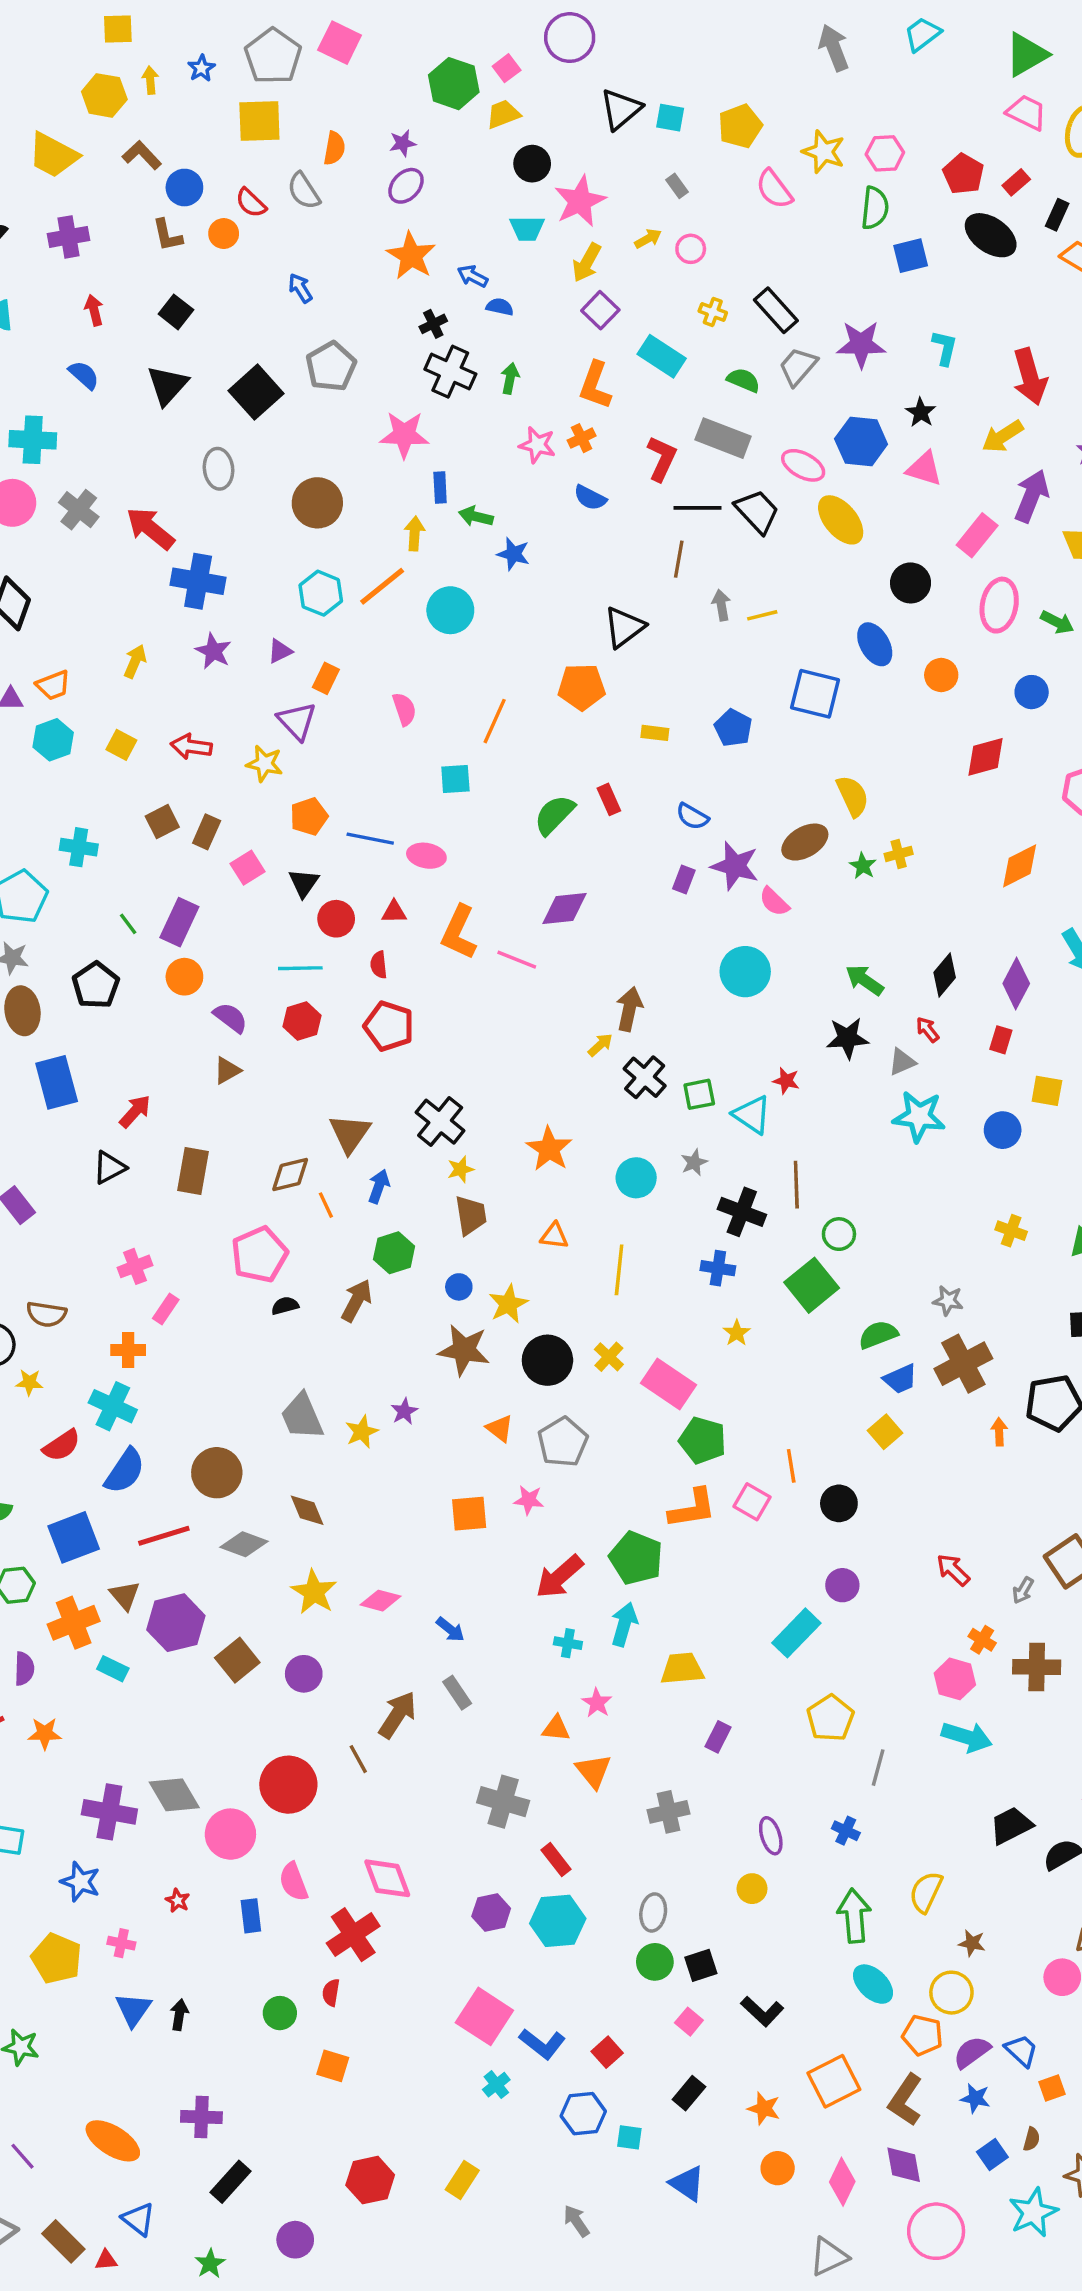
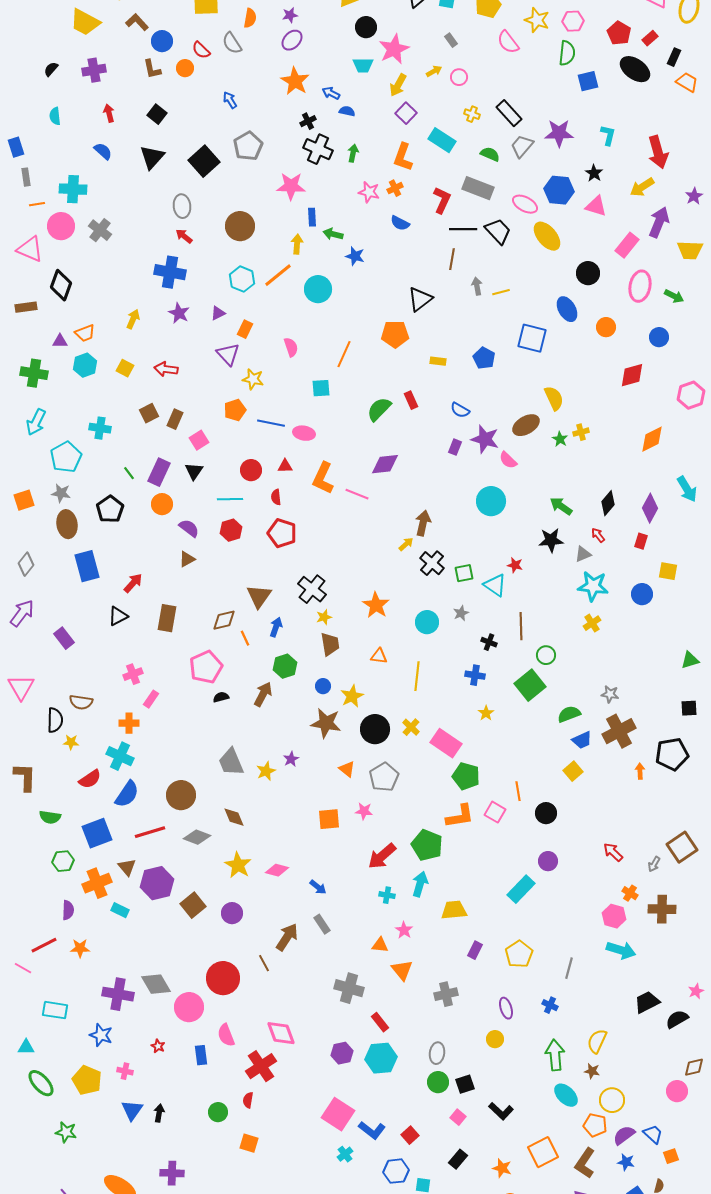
red arrow: (150, 528) -> (184, 236), moved, size x0.6
yellow star: (265, 764) -> (253, 379), moved
black triangle: (304, 883) -> (194, 471), moved
black cross: (742, 1212) -> (489, 642), size x0.6
yellow cross: (1011, 1231) -> (592, 623), moved, turned 36
yellow pentagon: (830, 1718) -> (519, 954), moved
brown star: (972, 1943) -> (592, 1071), moved

